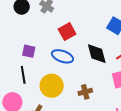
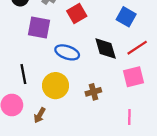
red square: (67, 32) -> (77, 13), moved
purple square: (29, 51) -> (39, 28), moved, size x1.5

